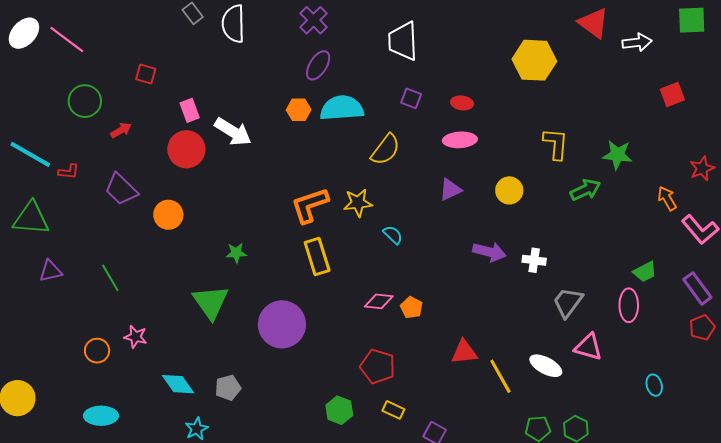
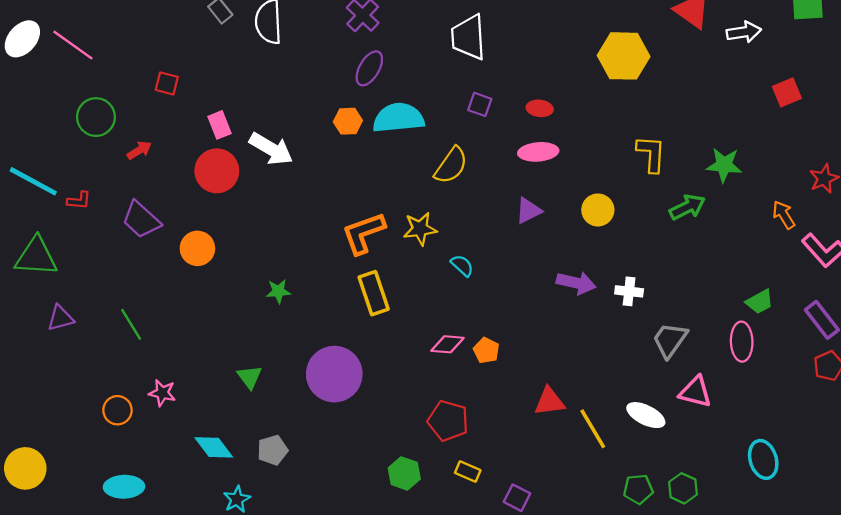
green triangle: (211, 302) -> (250, 377), moved, size x0.6
cyan ellipse: (654, 385) -> (763, 459), moved, size x1.5

